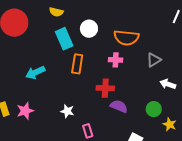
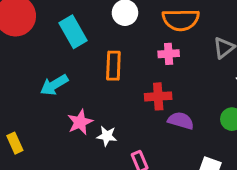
cyan rectangle: (64, 39) -> (73, 32), moved
pink star: (25, 111) -> (80, 122), moved

